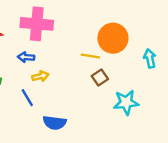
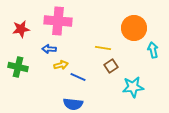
orange circle: (113, 38) -> (134, 28), moved
blue line: (27, 98) -> (78, 77), moved, turned -35

